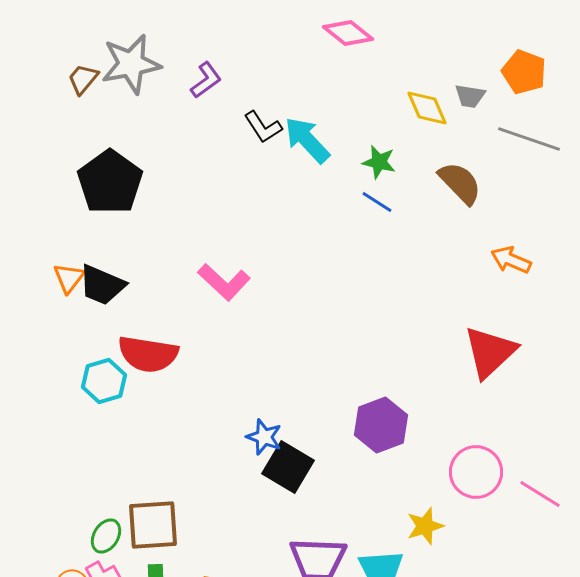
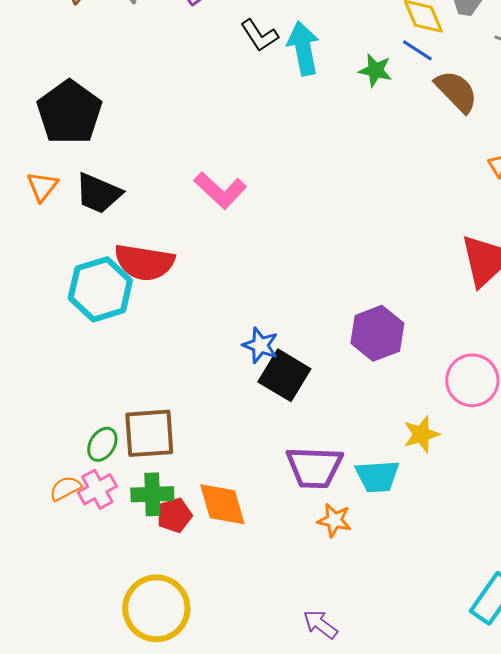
cyan arrow: (307, 140) -> (303, 48), turned 32
black pentagon: (110, 182) -> (69, 112), moved
blue line: (377, 202) -> (417, 50), moved
orange triangle: (69, 278) -> (42, 186), moved
cyan hexagon: (104, 381) -> (100, 289), size x1.4

